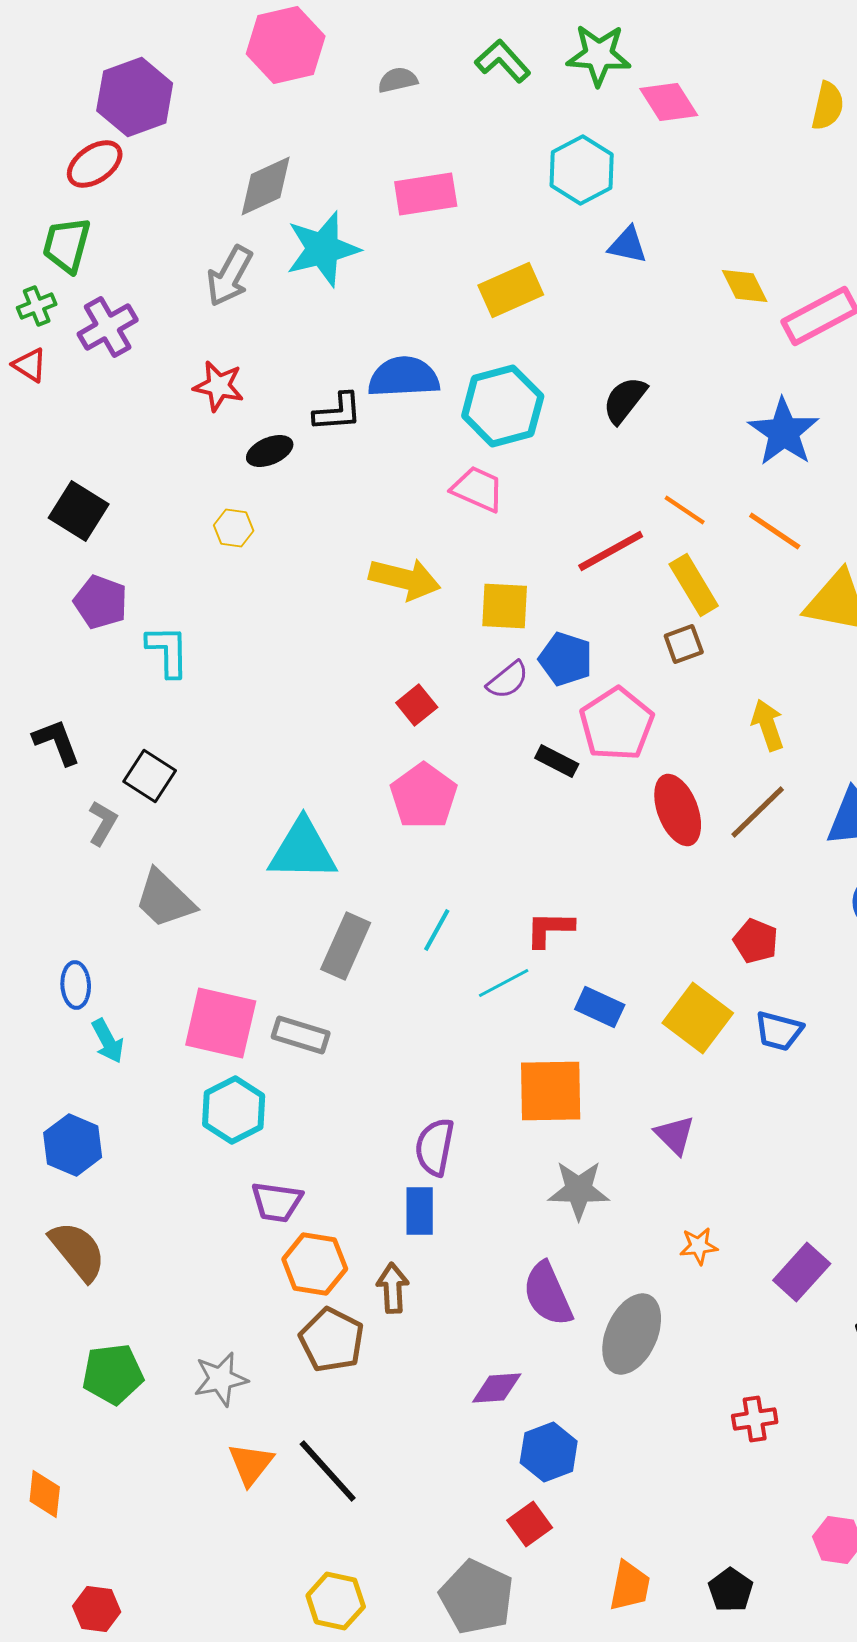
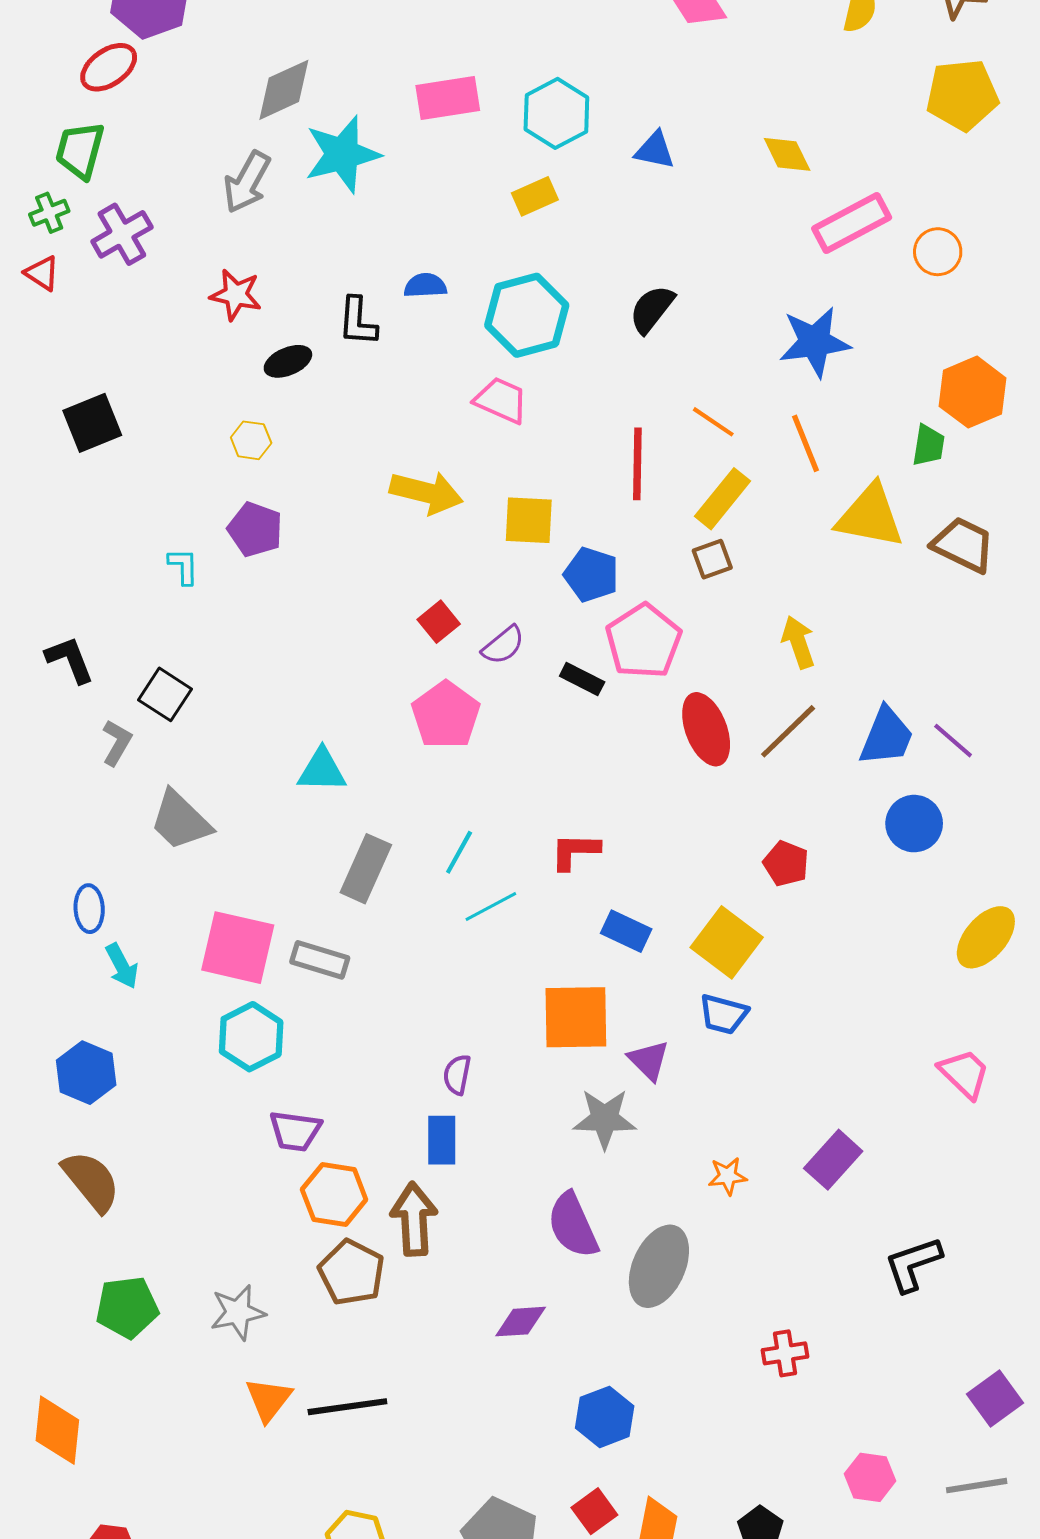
cyan hexagon: (582, 170) -> (556, 113), moved
yellow diamond: (745, 286) -> (787, 154), moved
yellow rectangle: (511, 290) -> (535, 196), size x0.7
blue semicircle: (404, 377) -> (425, 286), size x0.6
black L-shape: (338, 412) -> (358, 321), turned 98
blue star: (784, 432) -> (815, 342), turned 30
black square: (79, 511) -> (92, 423), turned 36
orange line: (775, 531) -> (805, 443), turned 34
red line: (611, 551) -> (637, 464), turned -60
yellow rectangle: (694, 585) -> (722, 499), turned 70
purple pentagon: (101, 602) -> (255, 529), moved
cyan L-shape: (168, 651) -> (183, 566), size x0.7
purple semicircle: (508, 680) -> (503, 645), moved
cyan triangle: (303, 850) -> (322, 770), size x0.7
cyan line: (504, 983) -> (491, 907), moved
blue trapezoid: (779, 1031) -> (724, 1014), moved
purple triangle: (675, 1135) -> (649, 1060), moved
purple semicircle: (435, 1147) -> (457, 1075), size x0.7
purple rectangle: (802, 1272) -> (833, 1160), moved
brown arrow: (393, 1288) -> (414, 1219), size x1.4
blue hexagon: (549, 1452) -> (605, 1417), moved
black line: (328, 1471) -> (347, 1407), turned -56
orange diamond: (45, 1494) -> (57, 1430), size x1.4
red square: (530, 1524) -> (594, 1511), moved

